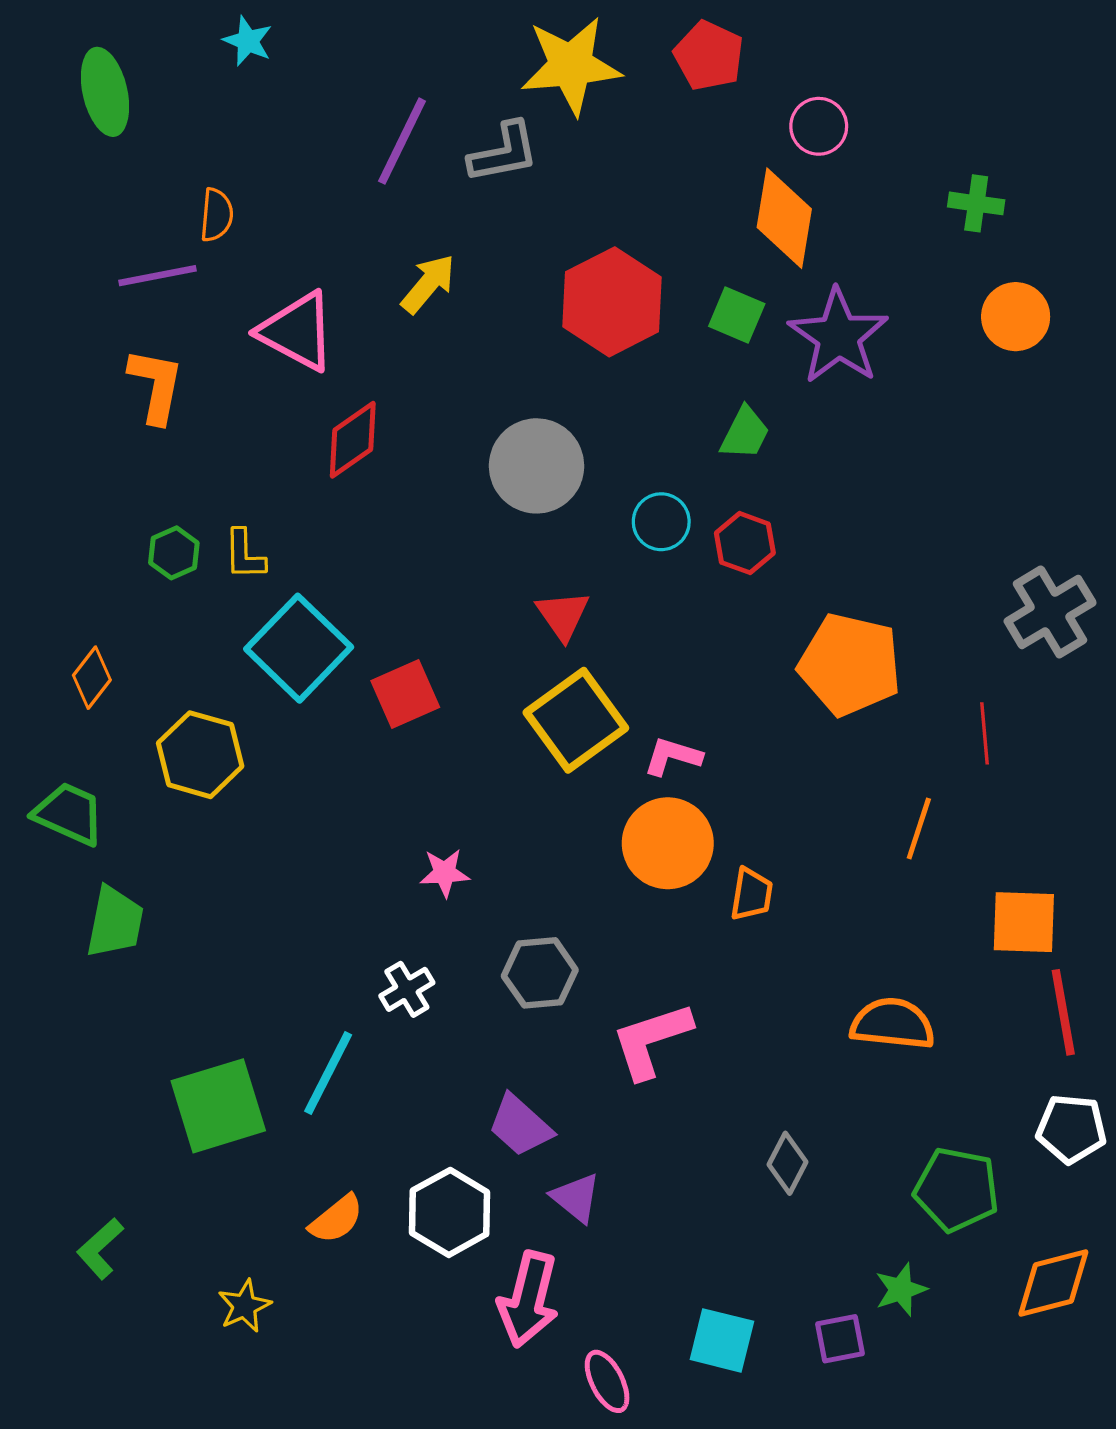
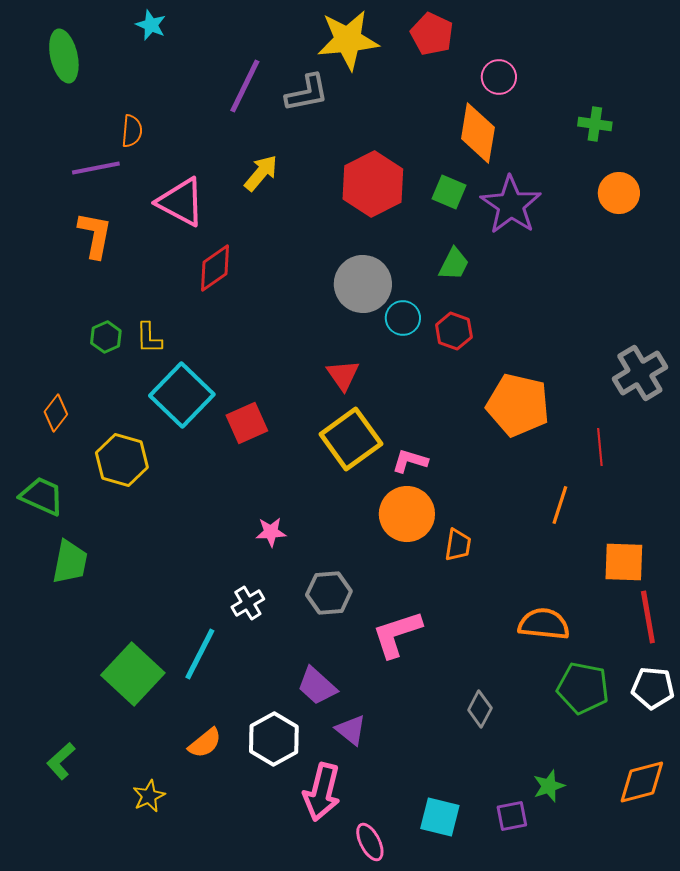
gray circle: (537, 466) -> (363, 284), moved
green square: (218, 1106) -> (133, 674), turned -30
green pentagon: (957, 1189) -> (583, 688), moved

